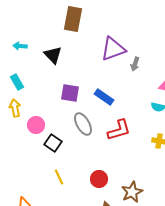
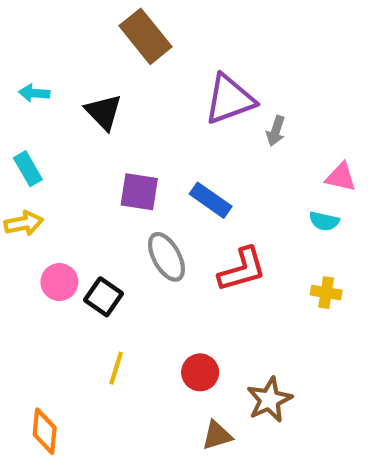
brown rectangle: (73, 19) -> (146, 36), turned -50
yellow arrow: (15, 108) -> (24, 223), turned 90
pink circle: (36, 125) -> (59, 282), moved
yellow line: (59, 177) -> (116, 368), turned 42

